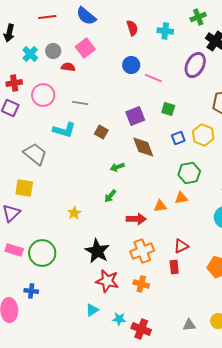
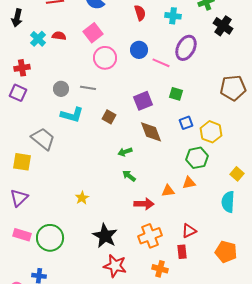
gray circle: (53, 51) -> (61, 89), moved
purple ellipse: (195, 65) -> (186, 48), moved
red semicircle: (68, 67) -> (59, 36), moved
pink circle: (43, 95) -> (105, 58), moved
yellow hexagon: (203, 135) -> (211, 132), moved
yellow square: (24, 188) -> (22, 162), moved
green arrow: (110, 196) -> (129, 176), moved, turned 88
orange cross: (141, 284) -> (160, 269), moved

